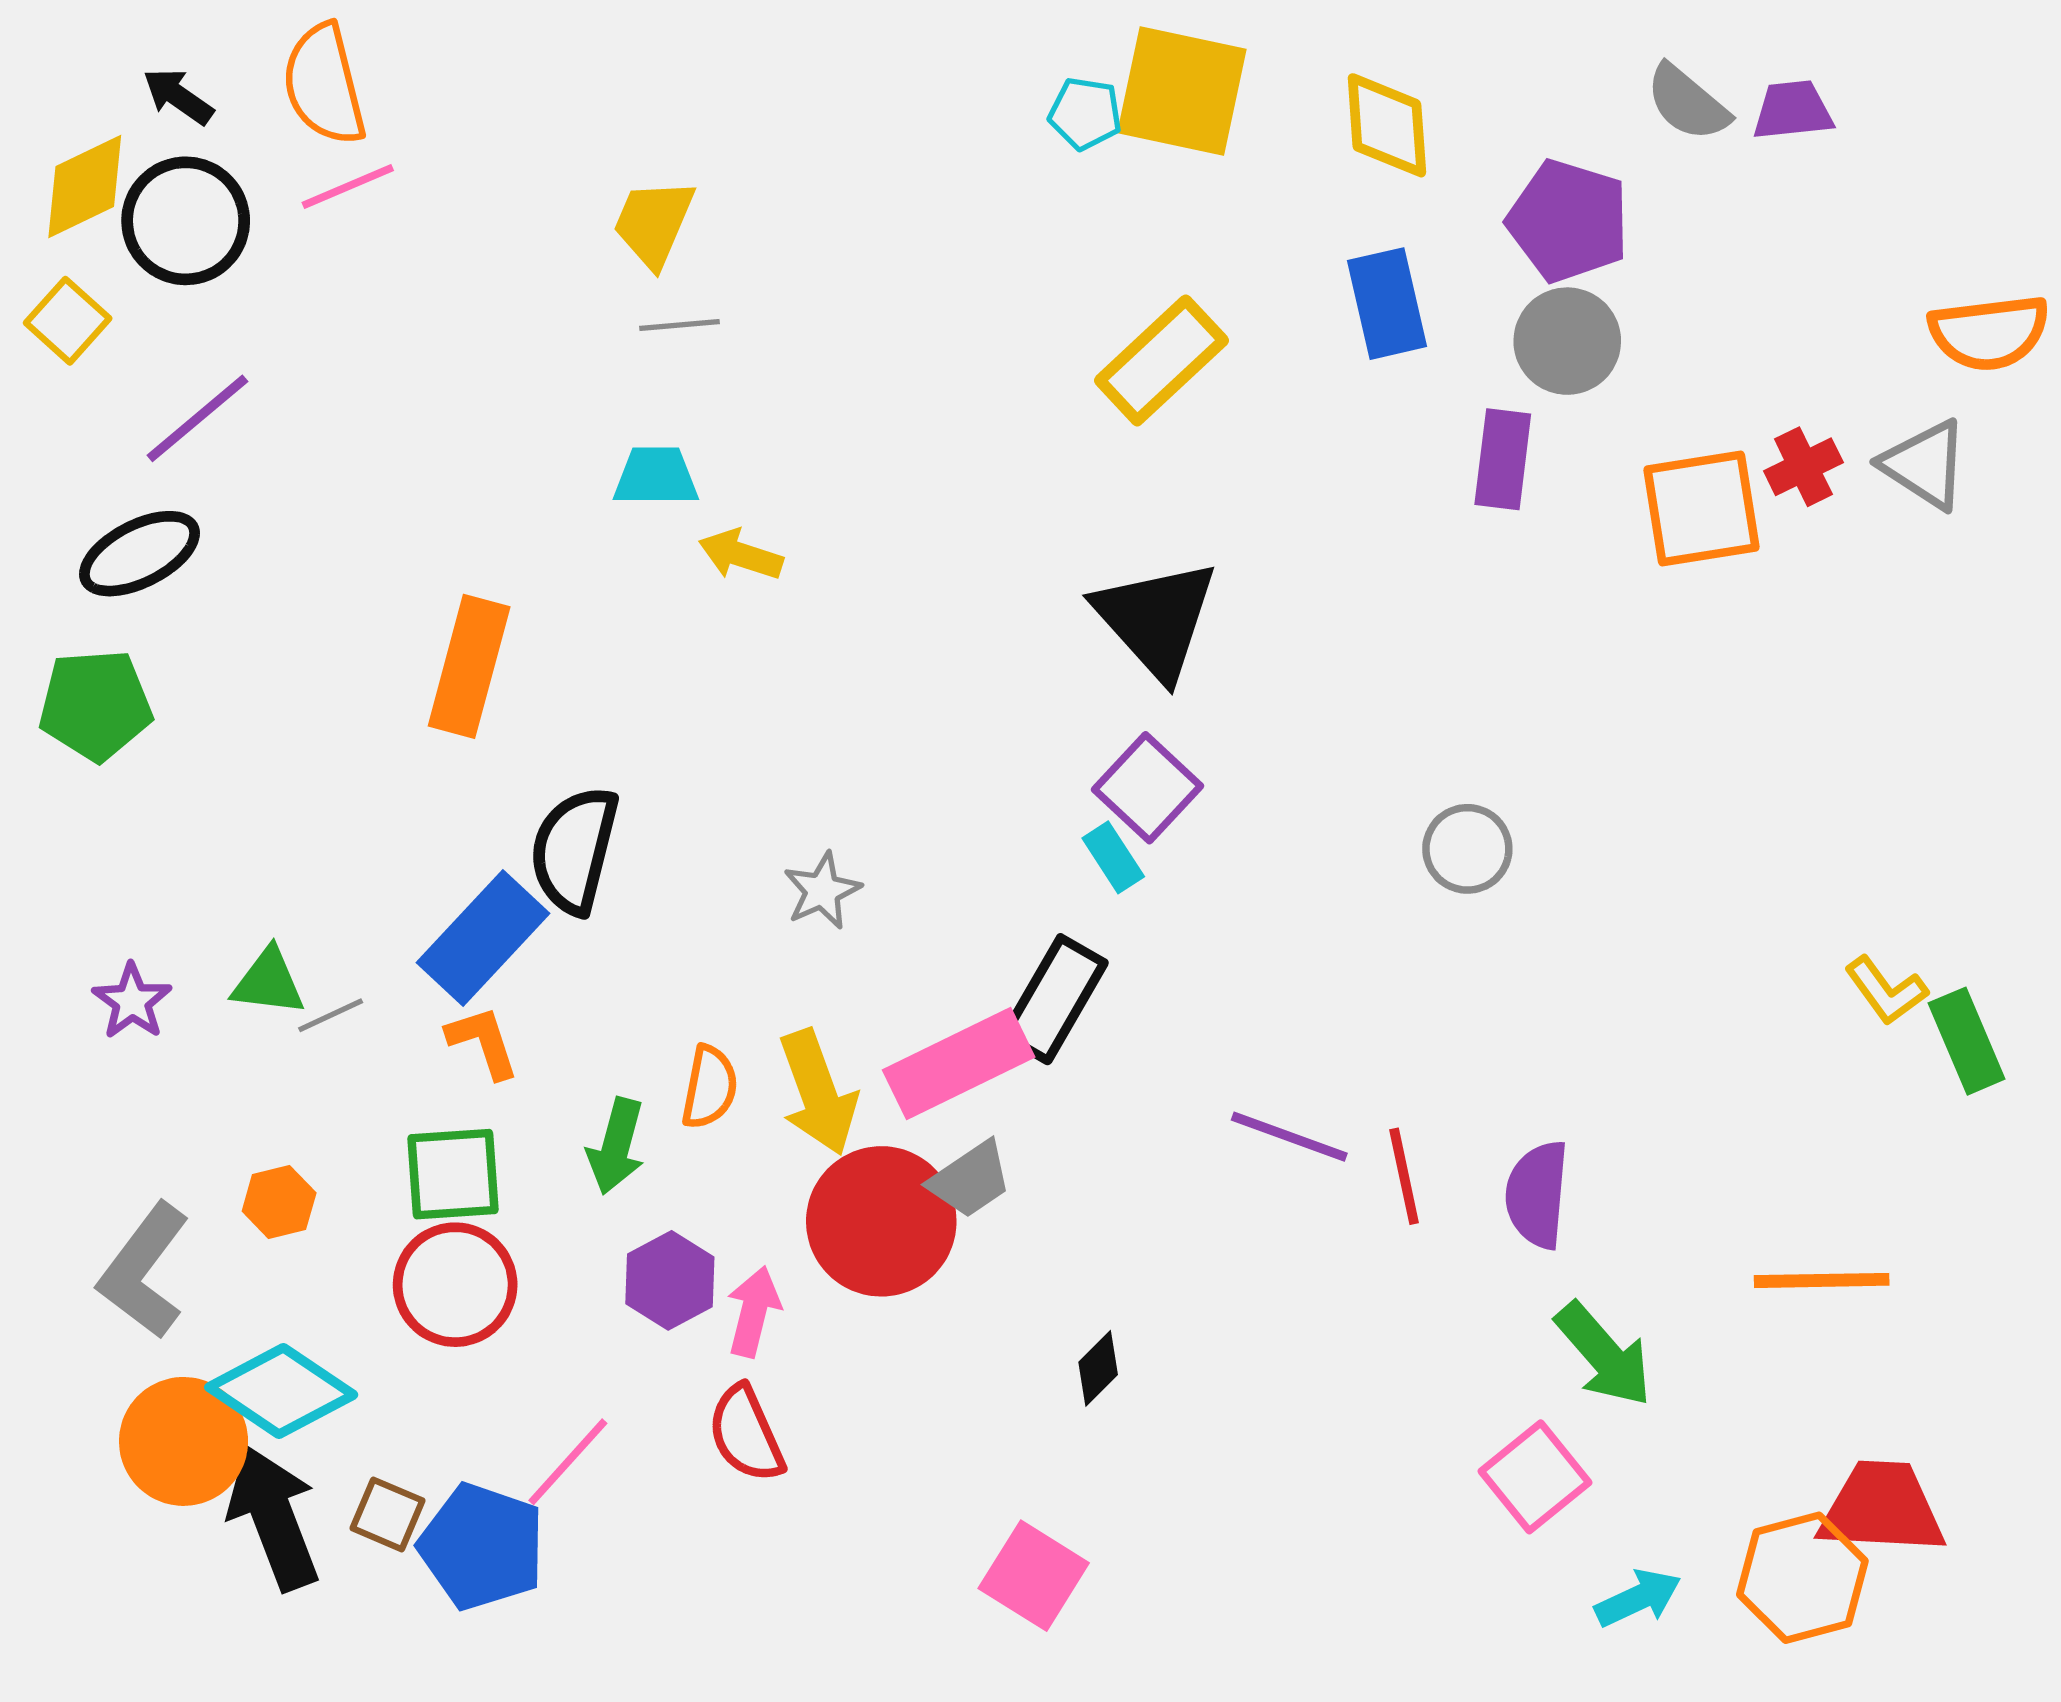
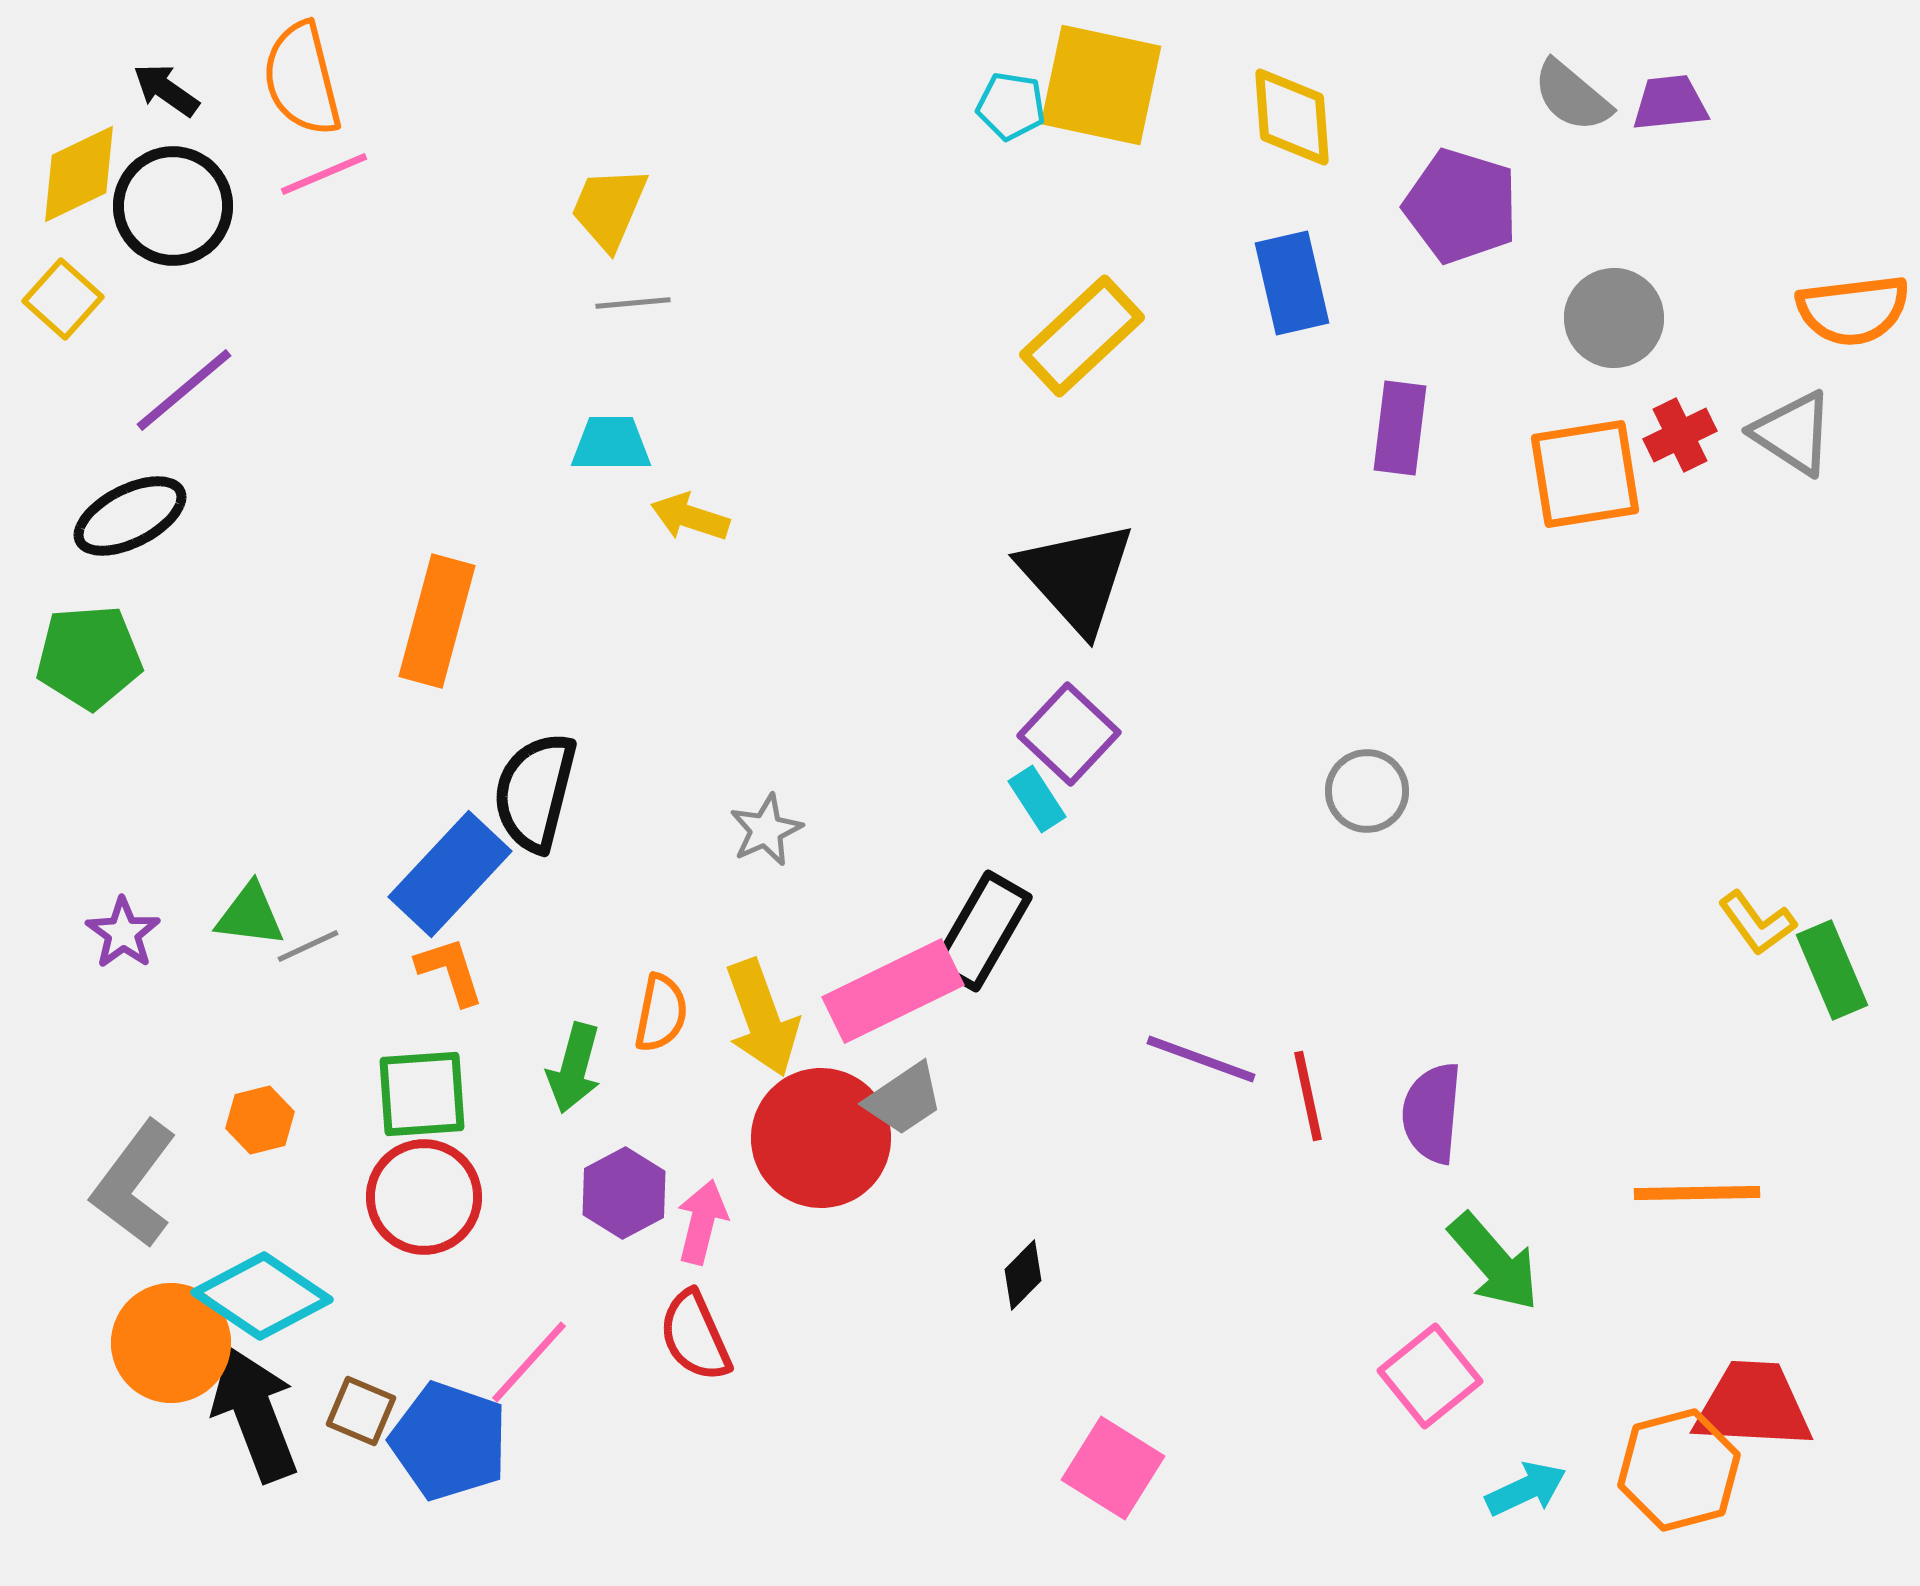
gray circle: (1567, 341) -> (1614, 318), moved
pink square: (1034, 1576) -> (1113, 1468), moved

